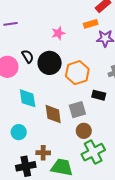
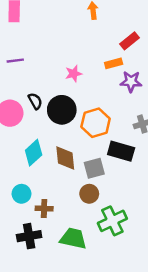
black rectangle: (99, 95) -> (121, 151), size x1.5
cyan diamond: (28, 98) -> (34, 153), turned 55
brown diamond: (53, 114) -> (65, 158), moved
brown circle: (84, 131) -> (89, 194), moved
brown cross: (43, 153) -> (44, 209), moved

